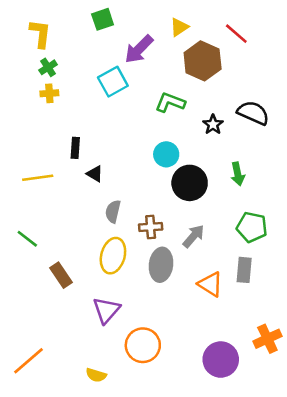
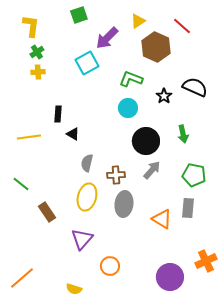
cyan circle: (166, 154) -> (128, 108), moved
gray arrow: (193, 236) -> (152, 170), moved
orange circle: (143, 345) -> (110, 266), size x0.7

